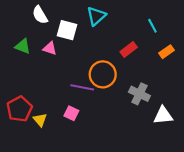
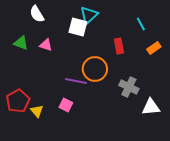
white square: (67, 30) -> (78, 27), moved
red rectangle: (129, 50) -> (119, 46), turned -63

